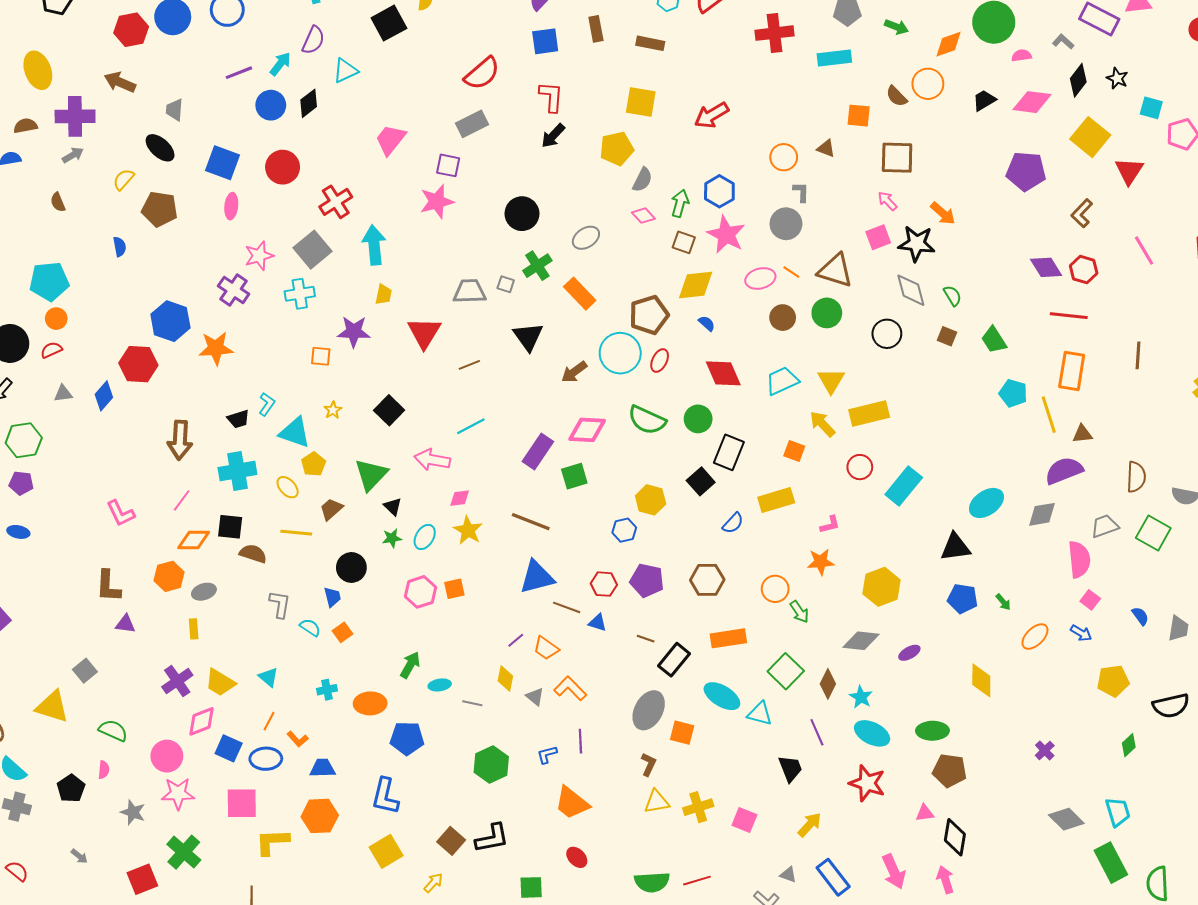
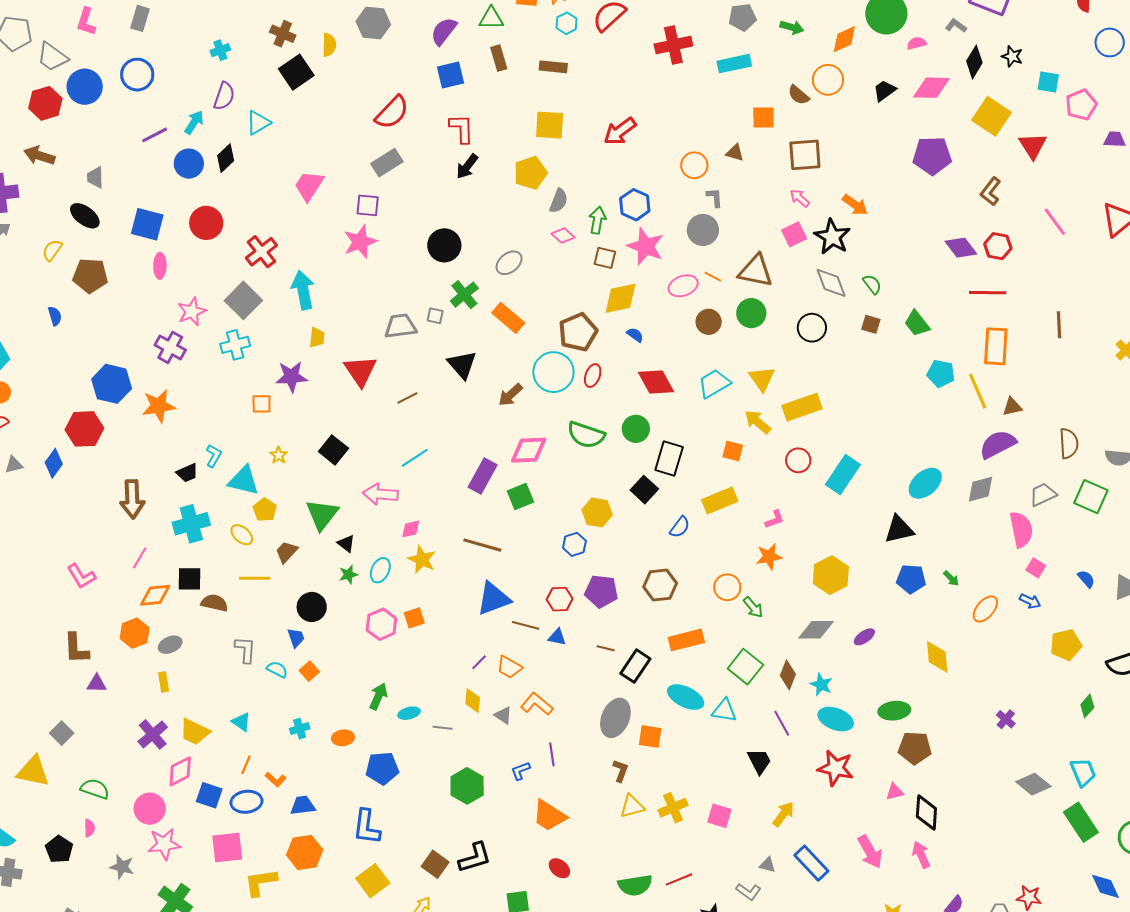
black star: (917, 244) -> (832, 237), turned 30
orange ellipse: (370, 703) -> (343, 738), size x0.7

